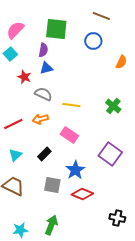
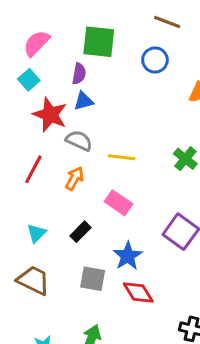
red star: (24, 77) -> (50, 115), size x1.6
orange arrow: (40, 119) -> (74, 178), turned 133
red line: (13, 124) -> (33, 169), moved, turned -36
red diamond: (82, 194) -> (138, 292), turned 35

